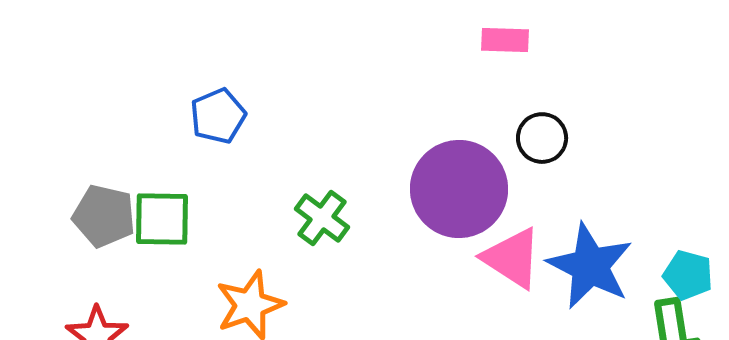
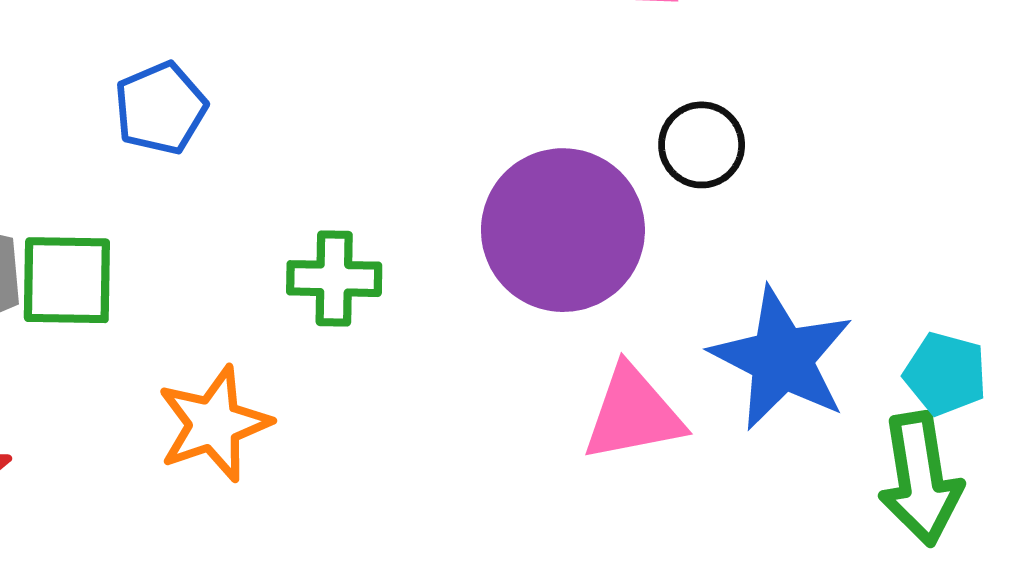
green cross: (322, 218) -> (334, 279), turned -36
pink triangle: (512, 258) -> (633, 414), moved, turned -44

